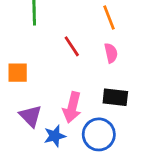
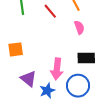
red line: (72, 46) -> (50, 11), moved

